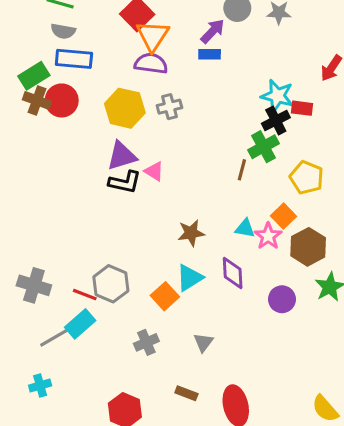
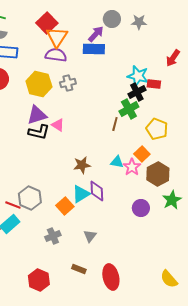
blue rectangle: (210, 54) -> (94, 49), size x1.5
purple diamond: (233, 273) -> (97, 191), moved

